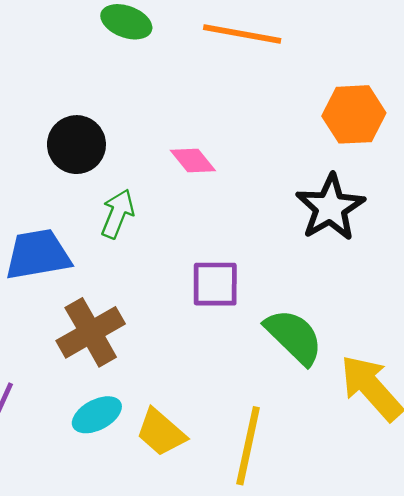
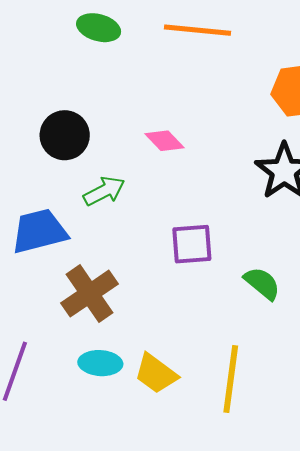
green arrow: (117, 214) -> (104, 191), turned 45
green semicircle: (294, 337) -> (262, 283), size x0.7
cyan ellipse: (97, 415) -> (100, 363), turned 36

